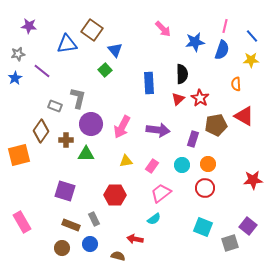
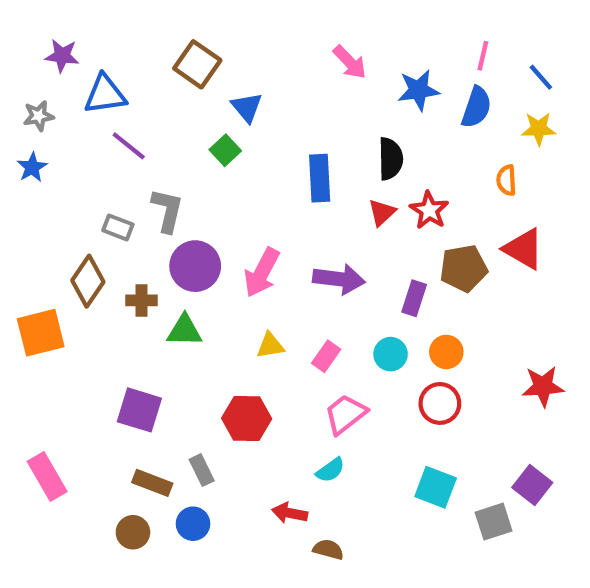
blue triangle: (67, 44) -> (105, 94), moved
purple line: (42, 71) -> (129, 146), moved
brown semicircle: (118, 256) -> (328, 549), moved

